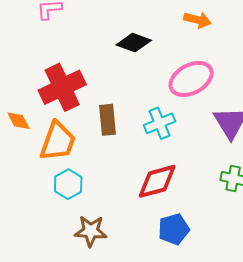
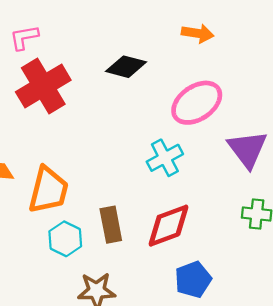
red cross: (62, 87) -> (43, 86), moved
brown rectangle: (108, 120) -> (111, 225), moved

